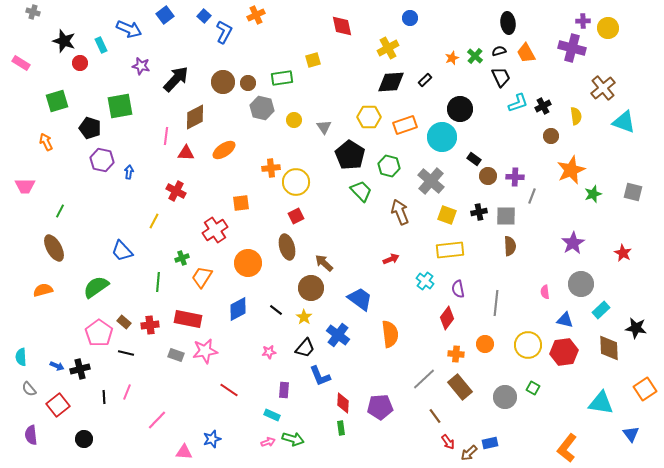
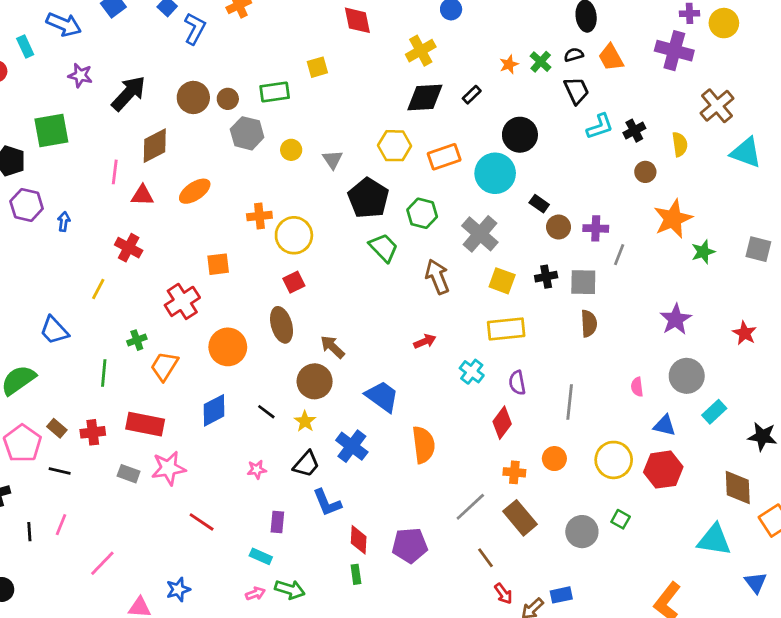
brown diamond: (609, 348) -> (738, 487), moved

